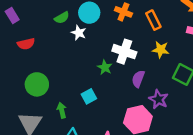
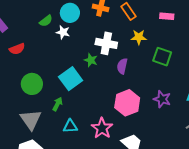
cyan square: (89, 96) -> (71, 79), moved, size x1.6
purple star: (158, 99) -> (162, 99), moved
green arrow: (62, 110) -> (57, 104), turned 48

